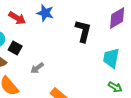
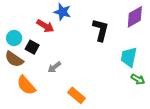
red arrow: (17, 18) -> (45, 26), moved
green arrow: (115, 87) -> (138, 79), moved

